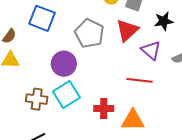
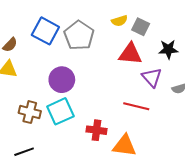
red triangle: (127, 30) -> (130, 54), turned 40
gray pentagon: (89, 33) -> (79, 35), moved

